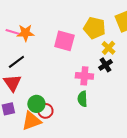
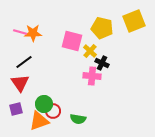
yellow cross: (108, 48) -> (90, 51), moved
black cross: (105, 65) -> (102, 63), moved, turned -32
green semicircle: (82, 99) -> (78, 119), moved, turned -77

